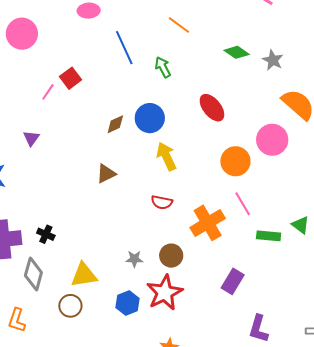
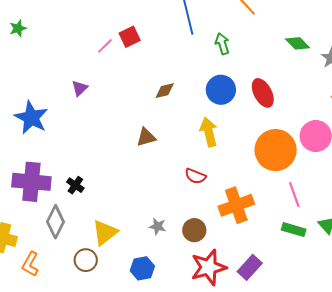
blue circle: (150, 118) -> (221, 90), moved
orange circle: (235, 161) -> (276, 150), size x1.4
pink line: (243, 204) -> (294, 195), moved
yellow triangle: (84, 275) -> (105, 232), turned -40
red star: (165, 293) -> (209, 267), moved

